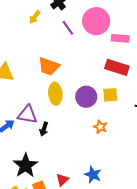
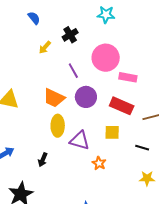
purple line: (68, 28) -> (73, 71), moved
purple circle: (86, 97) -> (86, 97), moved
purple triangle: (27, 114) -> (80, 140), moved

